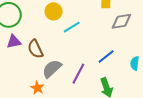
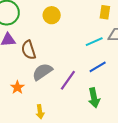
cyan line: (72, 27) -> (94, 42), moved
orange star: (37, 88) -> (17, 87), moved

